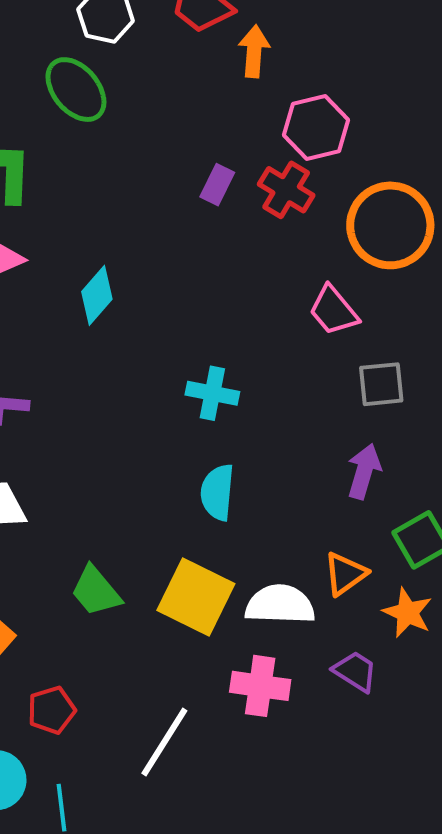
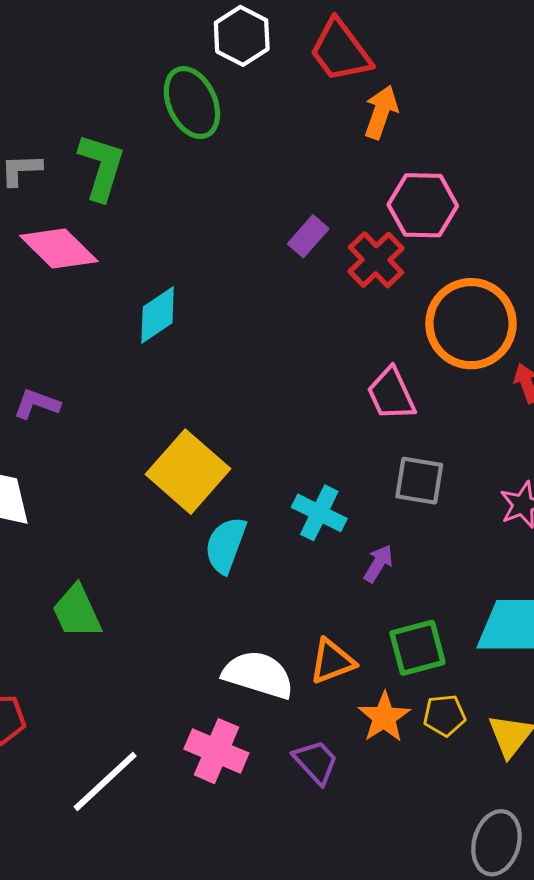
cyan cross: (212, 393) -> (319, 513), moved
purple arrow: (364, 471) -> (378, 564), size x0.7
yellow square: (196, 597) -> (188, 472), moved

